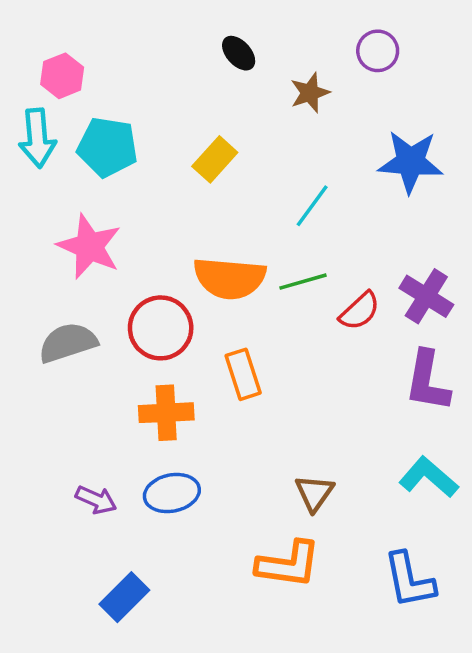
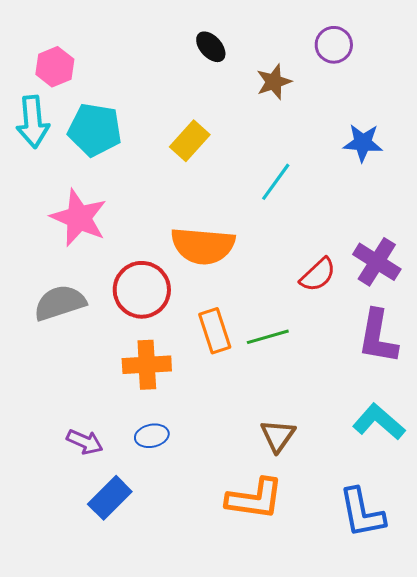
blue star: (410, 162) -> (363, 143), size x0.7
green line: (303, 282) -> (268, 337), moved
blue ellipse: (172, 493) -> (152, 436), size x0.7
blue rectangle: (124, 597) -> (110, 498), moved

